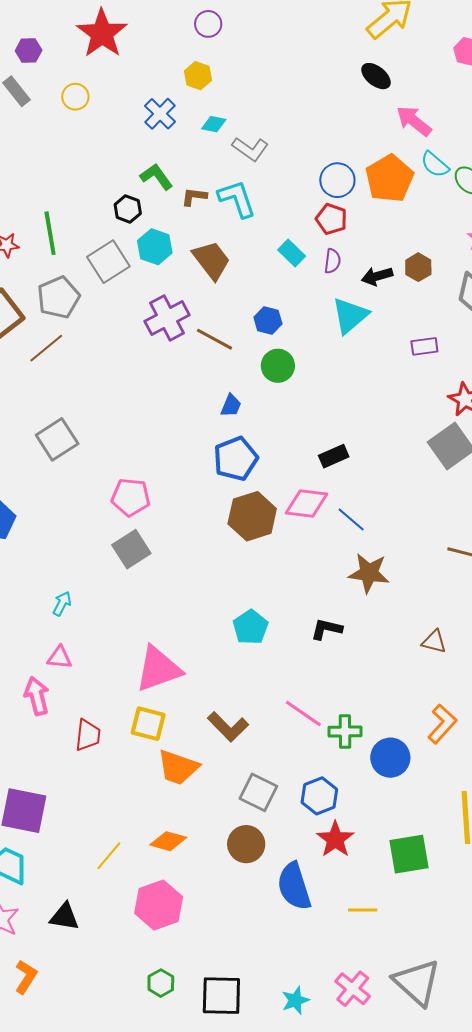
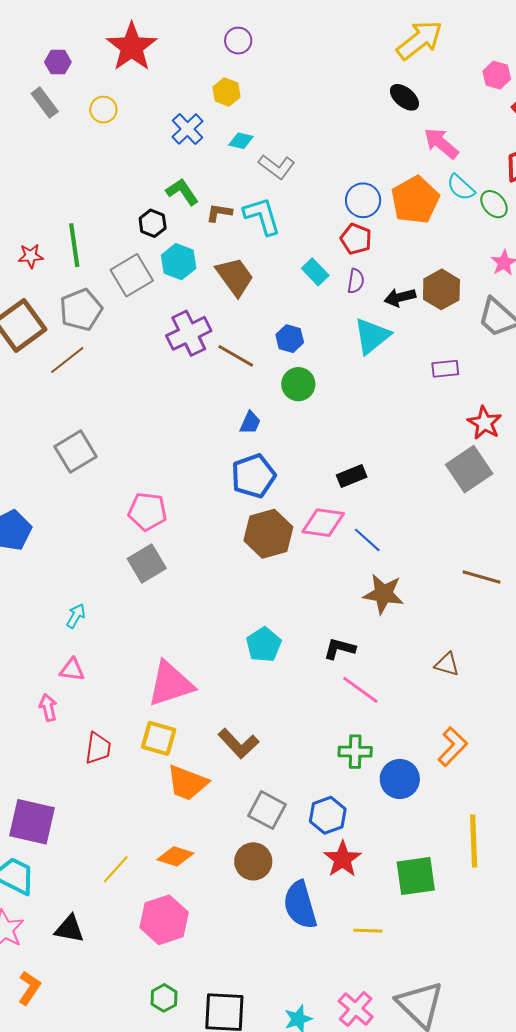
brown hexagon: (418, 267) -> (441, 289), size x1.4
pink arrow: (37, 696) -> (48, 707), size x0.7
pink line: (303, 713) -> (360, 690), moved

